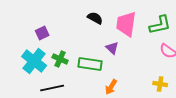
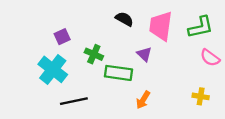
green cross: (60, 59) -> (94, 54), moved

